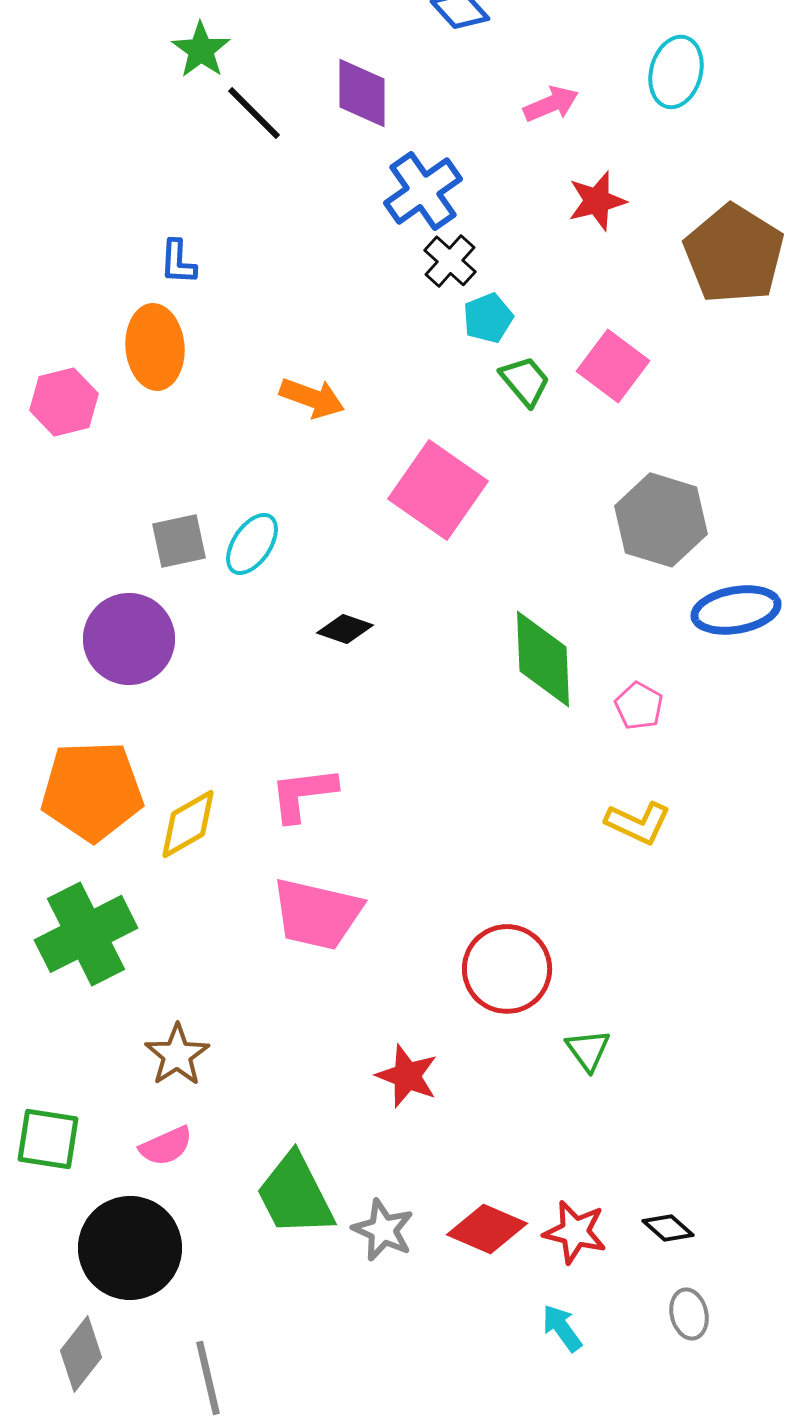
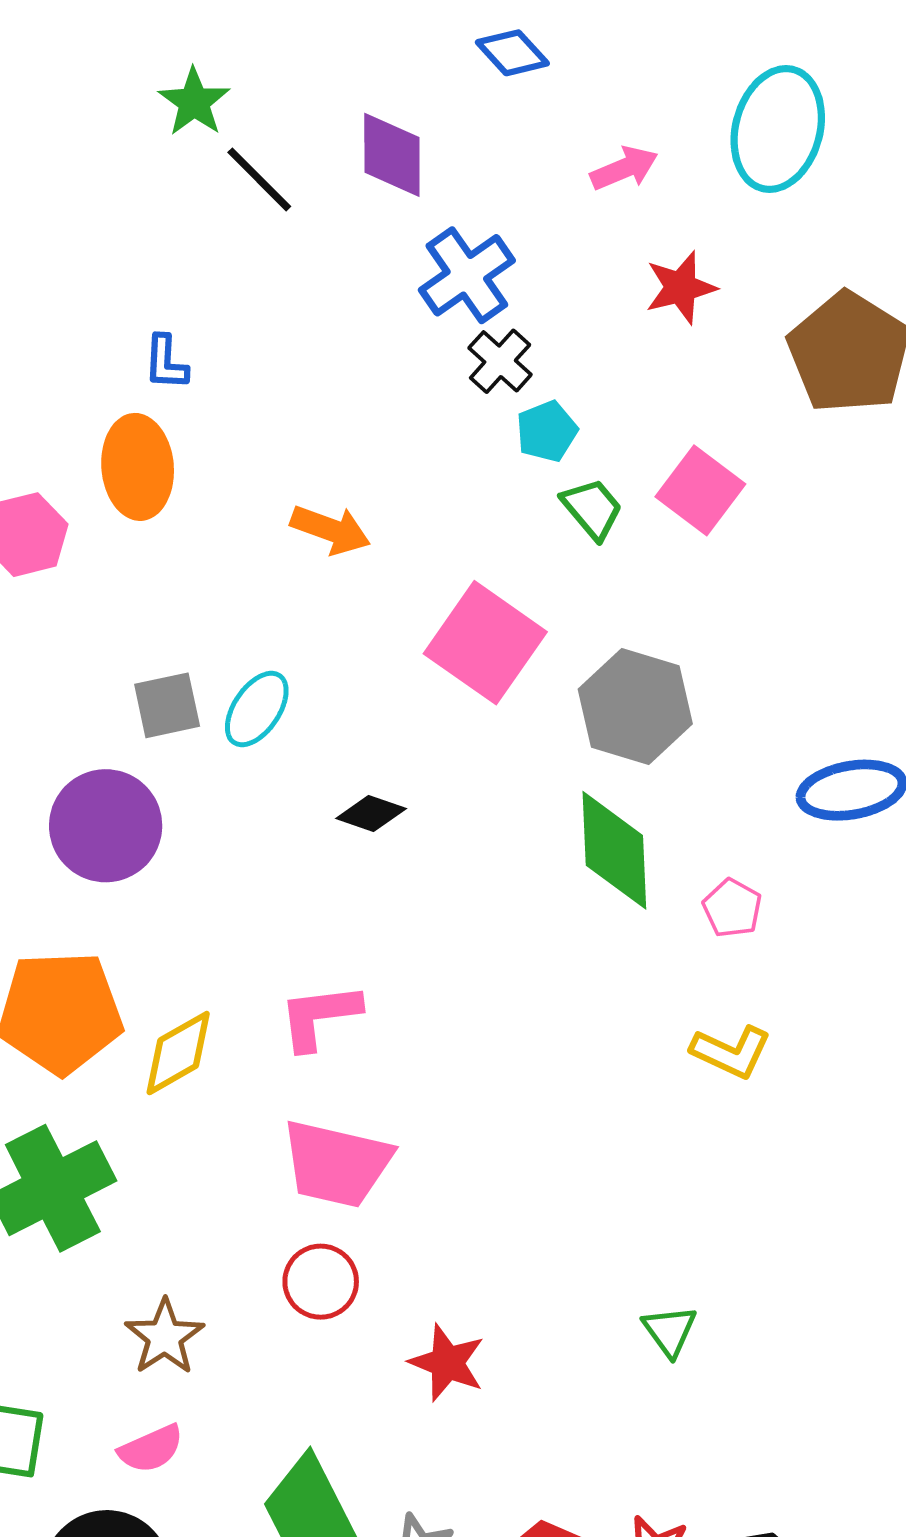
cyan ellipse: (676, 72) -> (778, 129), size x1.4
gray hexagon: (661, 520) -> (635, 707), moved
red circle: (507, 969) -> (321, 1282), moved, size x0.7

